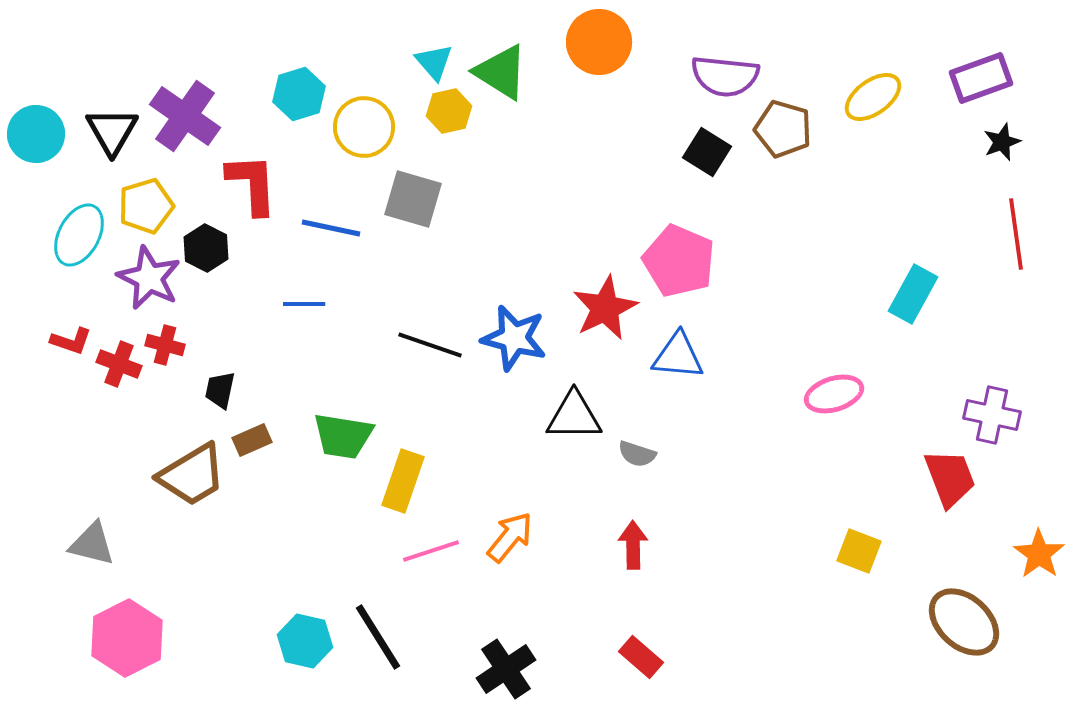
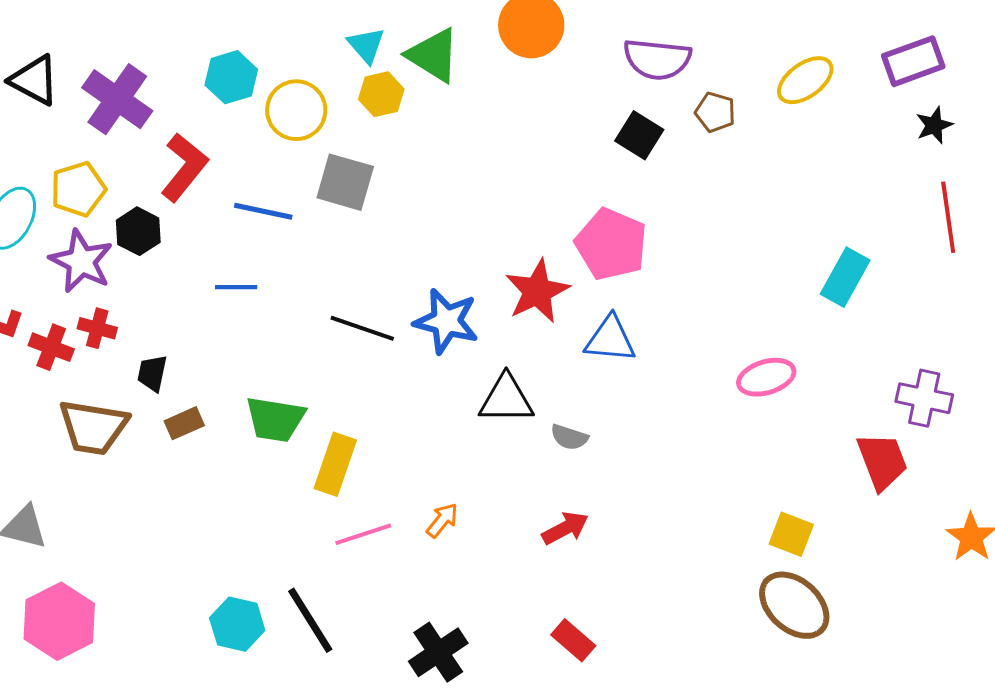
brown pentagon: (783, 129) -> (715, 112), size x0.7
black triangle: (112, 131) -> (34, 80), moved, turned -32
red L-shape: (252, 184) -> (184, 167), turned 42
brown trapezoid: (192, 475) -> (93, 427), moved, turned 40
orange arrow: (510, 537) -> (442, 520), size x0.7
red arrow: (633, 545) -> (565, 528), turned 63
brown ellipse: (964, 622) -> (794, 605), moved

